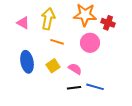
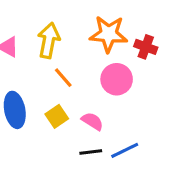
orange line: (57, 42) -> (63, 78), turned 32
blue line: (95, 87) -> (125, 150), turned -42

